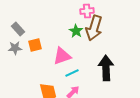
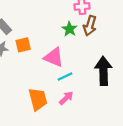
brown arrow: (94, 28) -> (90, 26), size x0.7
pink triangle: (62, 56) -> (54, 57), turned 42

